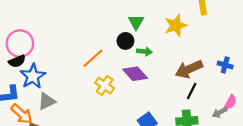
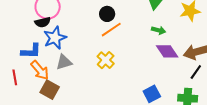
black circle: (125, 41) -> (107, 14), moved
purple diamond: (135, 74) -> (167, 51), moved
yellow cross: (105, 86) -> (106, 60), moved

